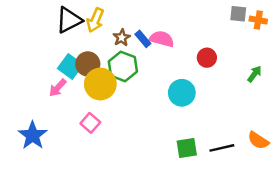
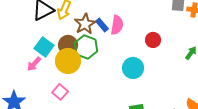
brown star: (122, 38) -> (85, 24), size x1.5
pink semicircle: (162, 39) -> (117, 25), turned 84
brown circle: (88, 64) -> (68, 45), moved

